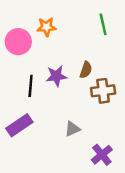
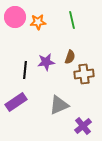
green line: (103, 24) -> (72, 20), moved
pink circle: (18, 42) -> (15, 17), moved
gray triangle: (72, 129) -> (59, 105), size x1.5

